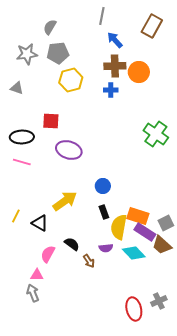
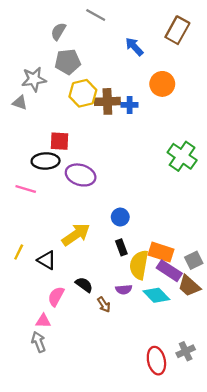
gray line: (102, 16) -> (96, 15), moved, turned -72
gray star: (27, 54) -> (34, 79), moved
brown cross: (115, 66) -> (107, 101), moved
black ellipse: (22, 137) -> (46, 161), moved

